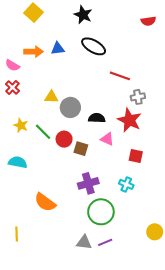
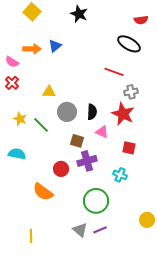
black ellipse: (94, 46) -> (129, 44), moved
blue triangle: (58, 48) -> (55, 46), turned -32
gray circle: (70, 107) -> (67, 112), moved
black semicircle: (97, 118) -> (92, 112), turned 91
red circle: (64, 139) -> (61, 169), moved
purple cross: (88, 183) -> (87, 161), moved
yellow line: (17, 234) -> (31, 236), moved
gray triangle: (84, 242) -> (80, 230), turned 35

